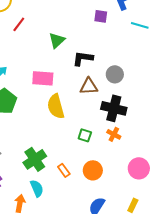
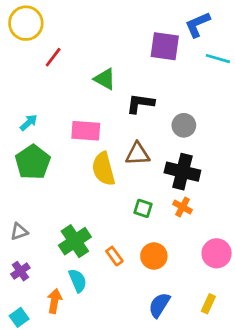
purple square: (101, 16) -> (165, 46), size x1.6
green triangle: (57, 40) -> (105, 79), turned -48
brown triangle: (89, 86) -> (138, 154), moved

